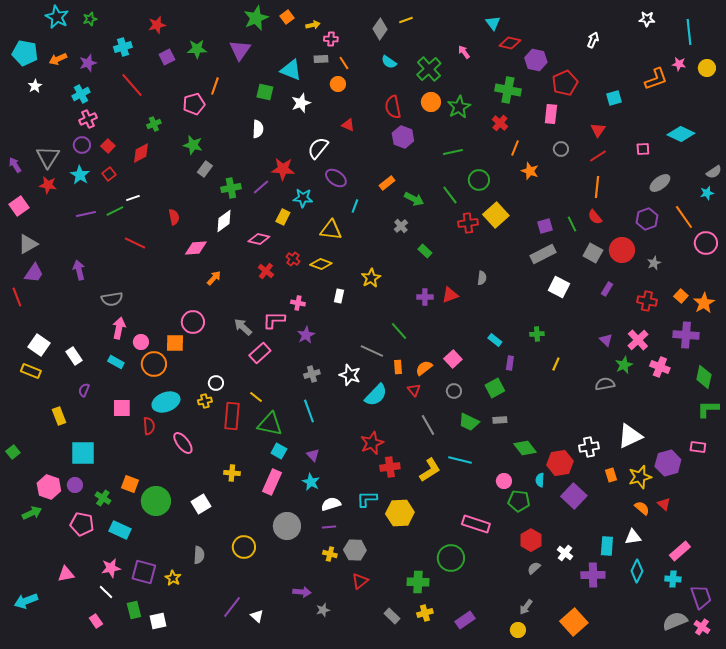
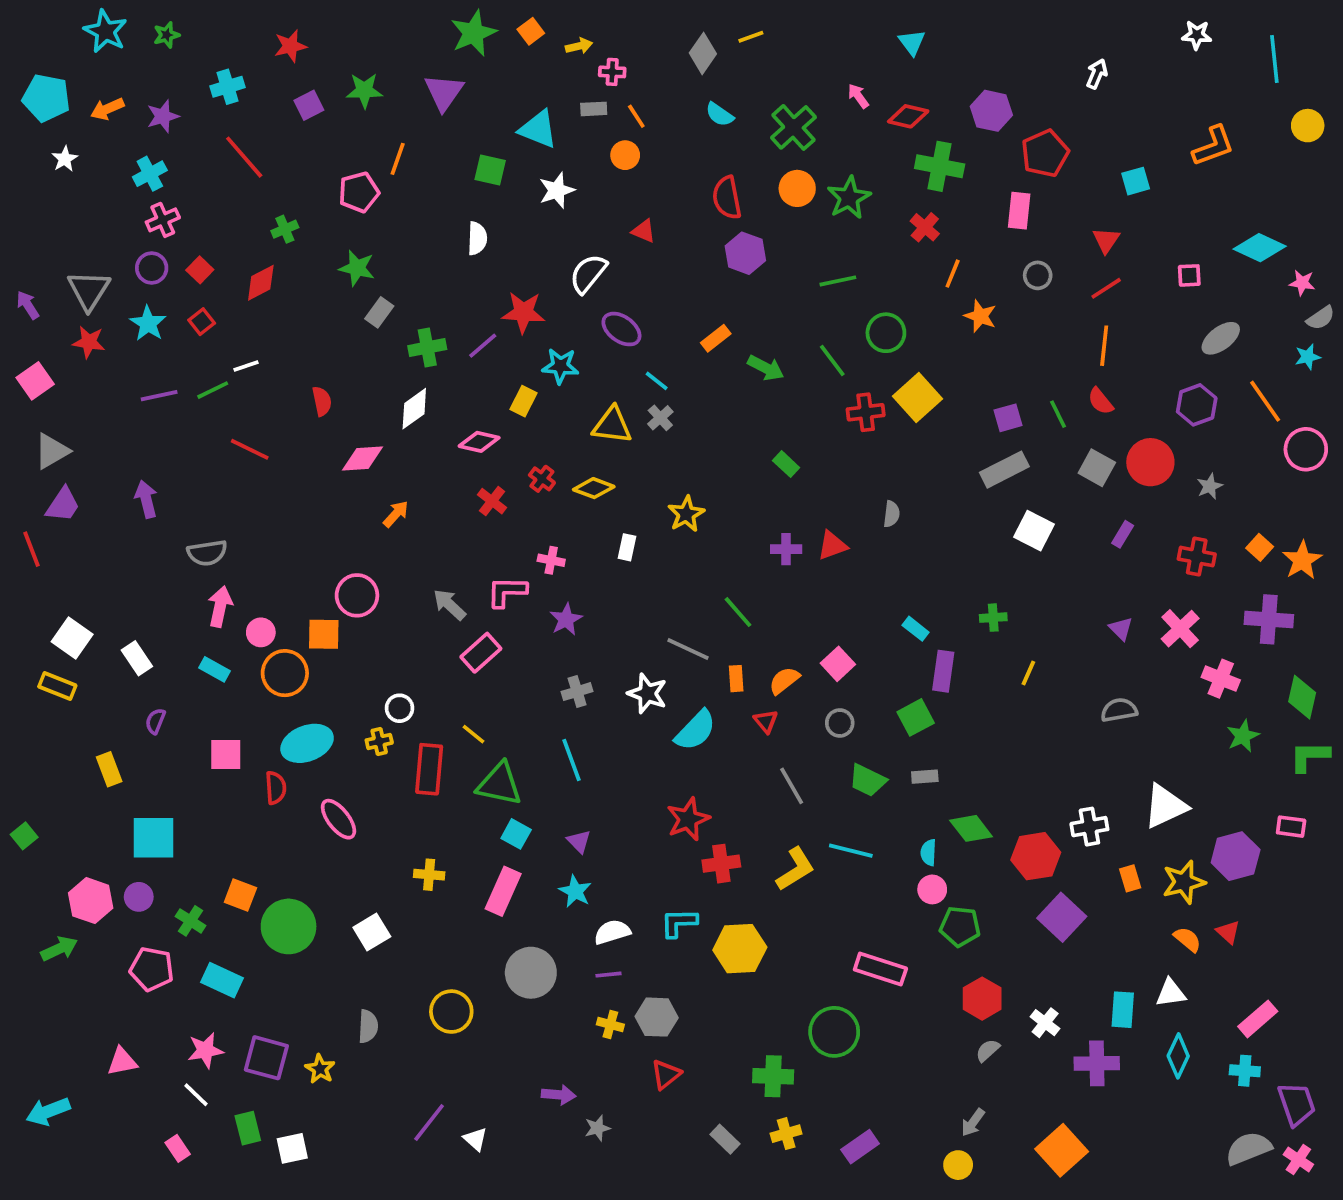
red diamond: (510, 43) -> (908, 116), moved
pink star: (679, 64) -> (1302, 283), moved
cyan line: (355, 206) -> (657, 381), turned -72
gray cross: (401, 226) -> (660, 418), moved
purple rectangle: (510, 363) -> (943, 671), size x1.5
green star: (624, 365) -> (1243, 736), moved
cyan semicircle: (540, 480) -> (929, 852), moved

